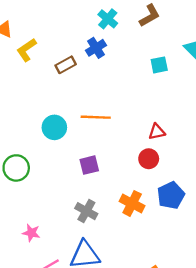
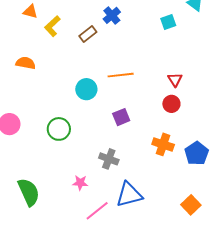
red triangle: (157, 132) -> (175, 80), turned -42
blue pentagon: (171, 195) -> (197, 153), moved
gray cross: (86, 211) -> (109, 159), moved

